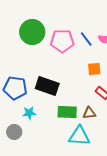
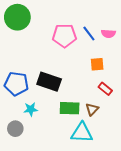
green circle: (32, 32) -> (17, 17), moved
brown triangle: (89, 113) -> (92, 109), turned -40

